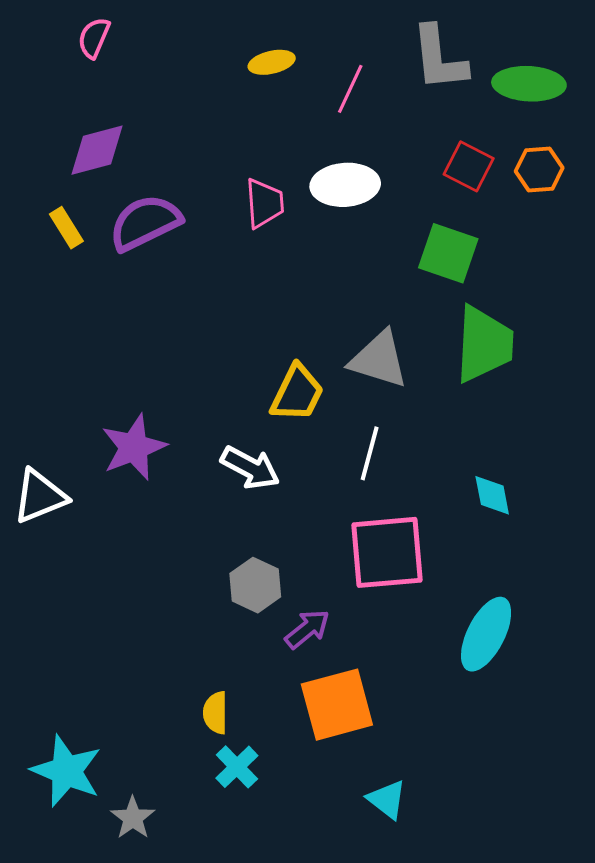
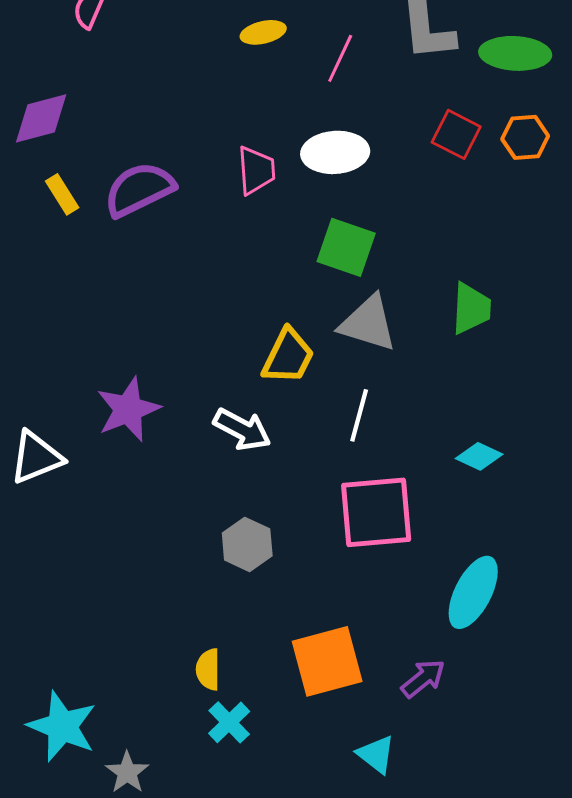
purple diamond: (97, 150) -> (41, 118), moved
green square: (448, 253) -> (346, 247), moved
green trapezoid: (484, 344) -> (471, 308), size x0.7
cyan diamond: (492, 495) -> (479, 456), turned -54
purple arrow: (307, 629) -> (423, 678), moved

